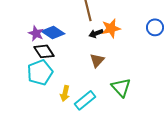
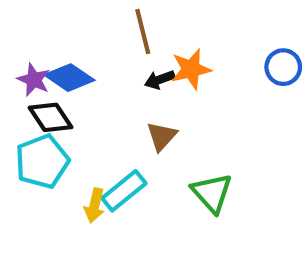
cyan rectangle: (85, 100) -> (124, 191), moved

